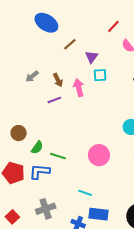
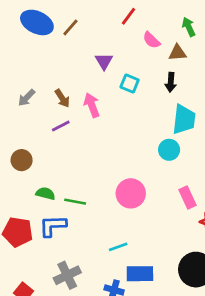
brown line: (70, 44) -> (70, 27), moved
cyan square: (100, 75) -> (130, 84), moved, turned 32
brown circle: (19, 133) -> (22, 160), moved
green semicircle: (37, 148) -> (45, 194), turned -104
cyan line: (85, 193) -> (118, 247), turned -32

